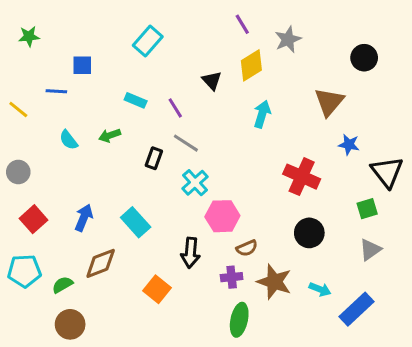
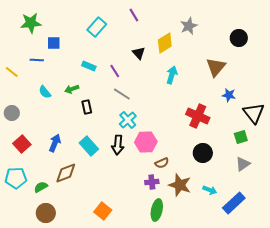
purple line: (242, 24) -> (134, 15), moved
green star: (29, 36) -> (31, 23), moved, size x1.5
black rectangle: (154, 158) -> (87, 107), moved, turned -32
black arrow: (190, 253) -> (118, 145), moved
orange square: (157, 289) -> (103, 211), moved

